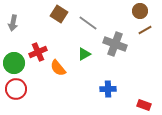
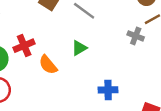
gray cross: (115, 44) -> (136, 36), moved, size x0.6

